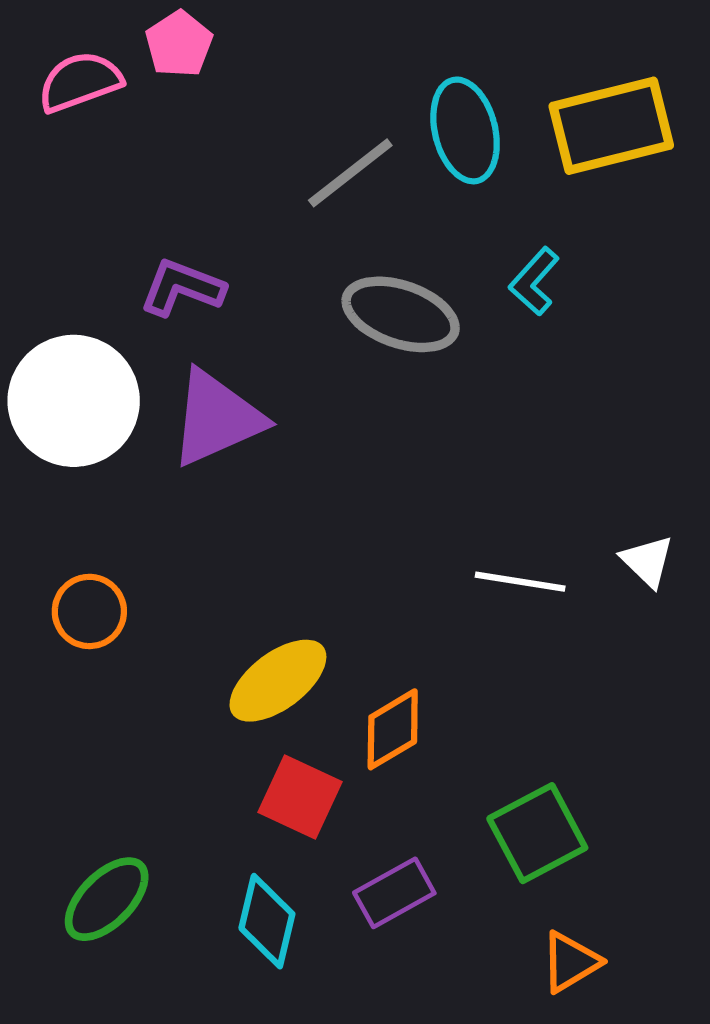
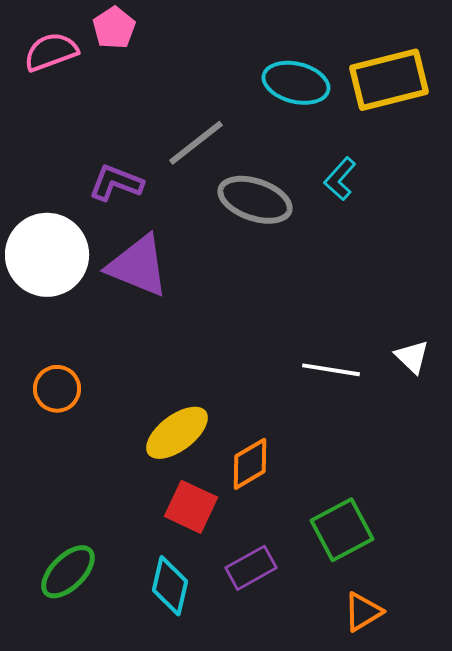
cyan ellipse: (465, 130) -> (296, 83), turned -62
gray line: (350, 173) -> (196, 143), moved
purple triangle: (217, 418) -> (138, 266), turned 46

